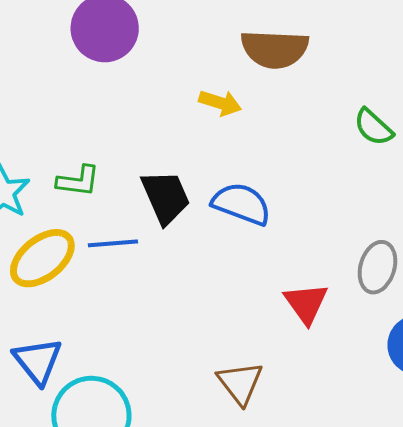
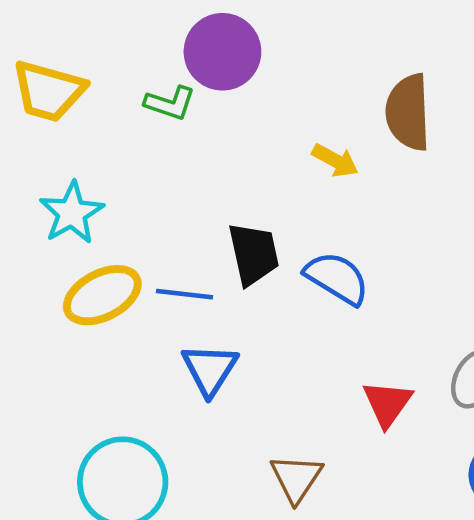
brown semicircle: (275, 49) -> (408, 112), turned 74
green L-shape: (78, 181) -> (170, 103), moved
blue triangle: (38, 361) -> (210, 369), moved

